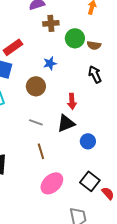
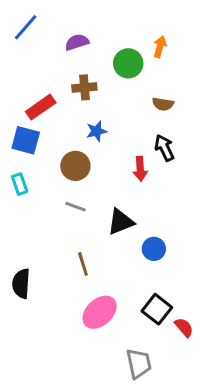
brown cross: (51, 23) -> (84, 87), moved
green circle: (75, 38) -> (128, 63), moved
red arrow: (72, 101) -> (140, 169), moved
gray line: (36, 122) -> (75, 207), moved

